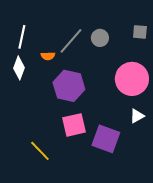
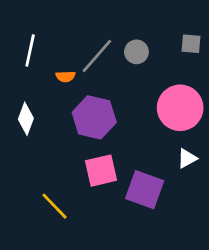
white diamond: (19, 68) -> (26, 119), moved

